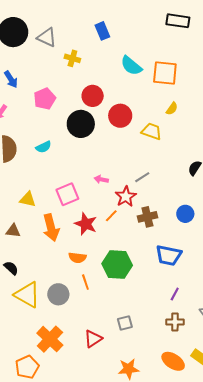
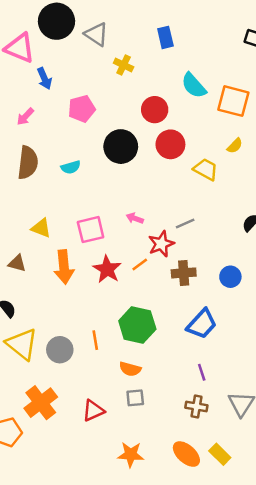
red circle: (93, 96) -> (155, 110), moved
blue trapezoid: (169, 255) -> (202, 324), turned -68
orange semicircle: (77, 258) -> (130, 369), moved
purple line: (175, 294) -> (202, 372), turned -56

